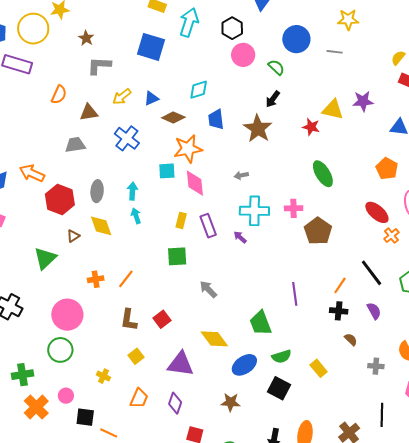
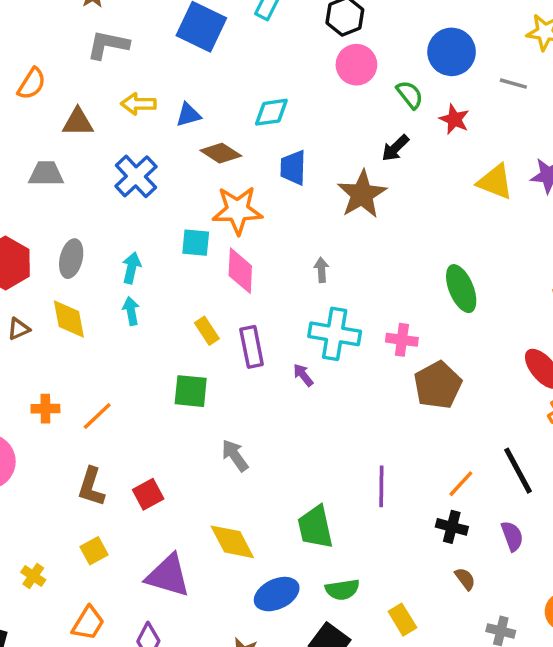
yellow arrow: (122, 97) -> (138, 104), turned 30
red star: (311, 127) -> (454, 119), moved
gray arrow: (241, 175) -> (321, 270), turned 88
yellow rectangle: (181, 220) -> (207, 331), turned -56

